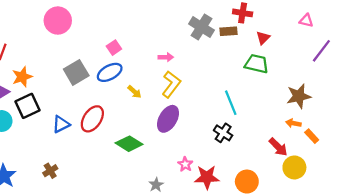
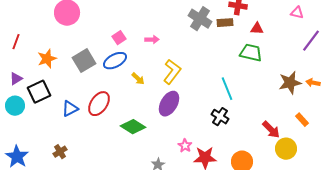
red triangle: (263, 38) -> (257, 29), turned 48
pink arrow: (166, 57) -> (152, 40), moved
orange star: (22, 77) -> (47, 59), moved
orange arrow: (293, 123) -> (313, 83), moved

